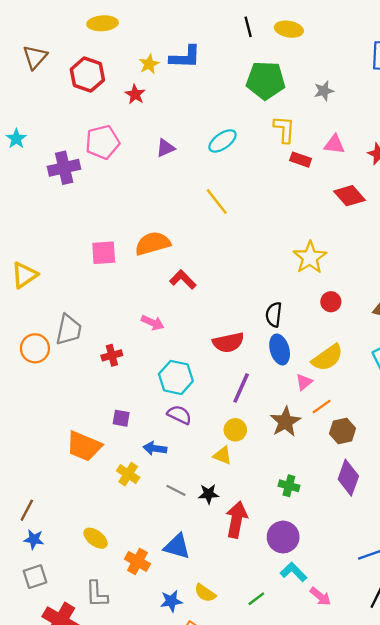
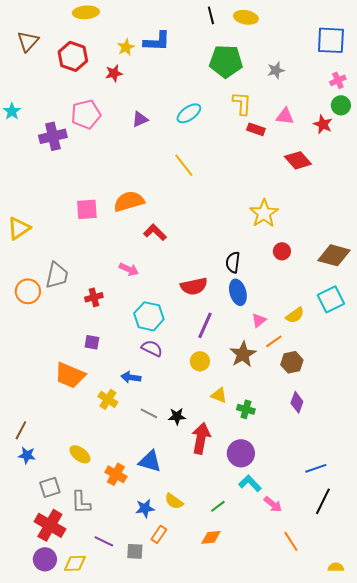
red star: (135, 94) -> (114, 73), turned 30
yellow semicircle: (327, 358) -> (295, 315), moved, size x0.7
purple square: (121, 418) -> (92, 342), moved
yellow triangle: (223, 455) -> (219, 395), moved
purple diamond: (348, 478) -> (297, 402), size x0.7
gray square: (35, 577) -> (50, 487), moved

